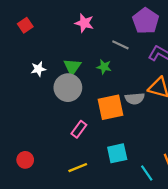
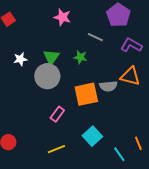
cyan square: (117, 153) -> (92, 136), turned -30

